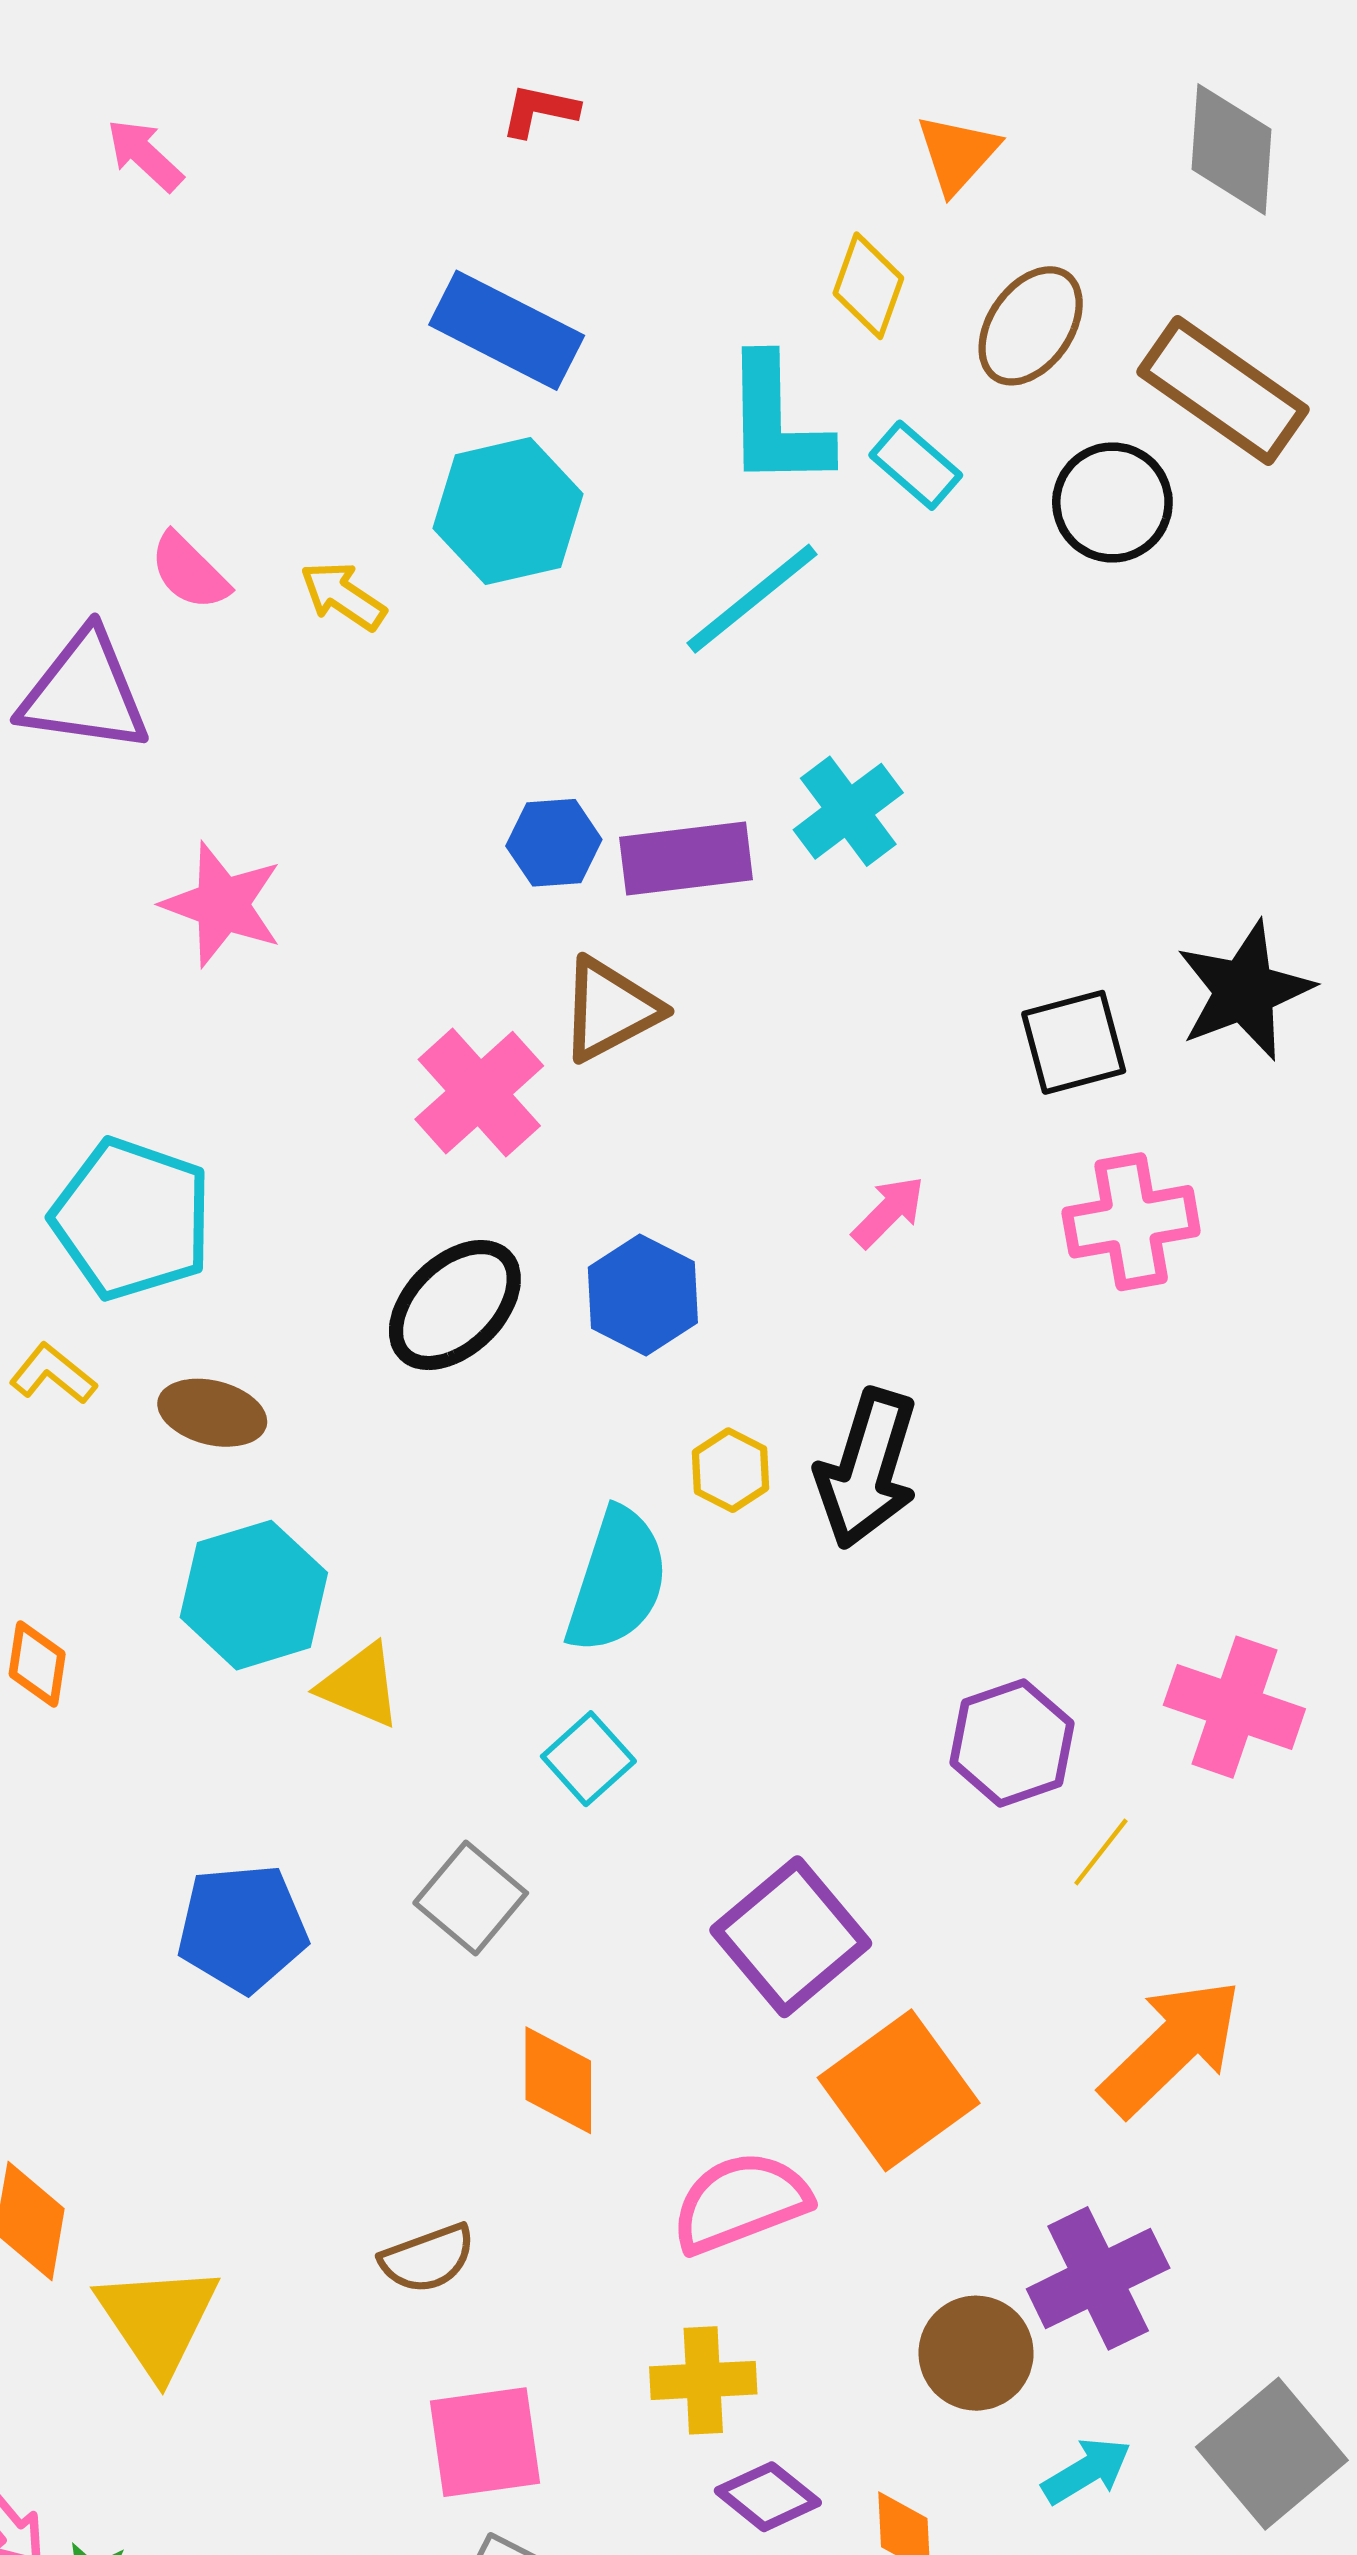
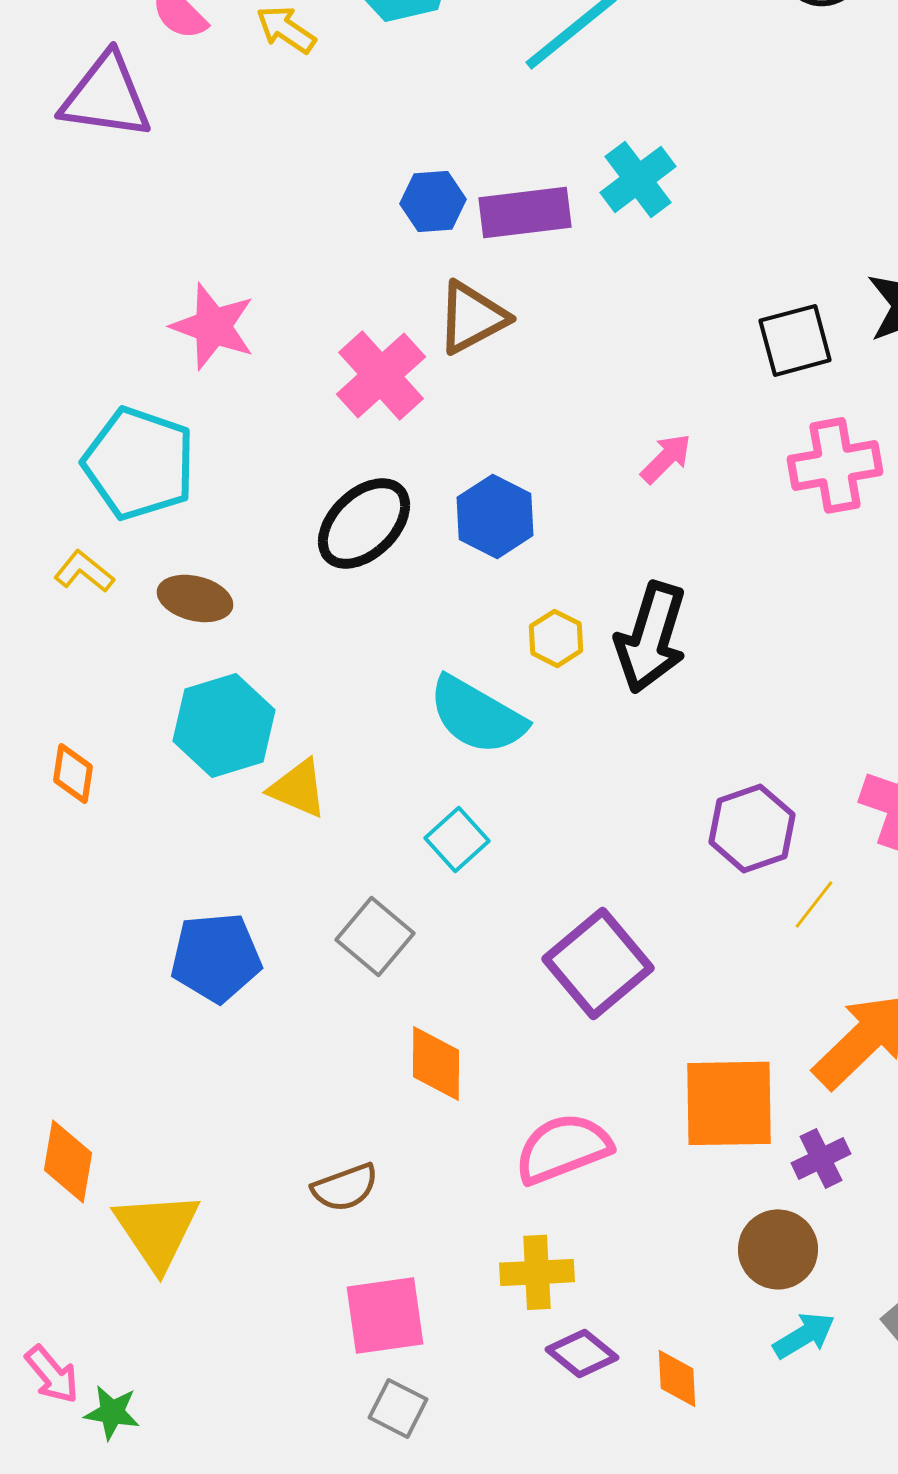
pink star: (222, 904) -> (213, 326), moved
cyan semicircle: (617, 1581) -> (477, 715), turned 102
orange square: (899, 2090) -> (729, 1103), moved, turned 35
purple cross: (1098, 2278) -> (821, 1158), moved, size x0.6
brown circle: (976, 2353) -> (778, 1249), moved

